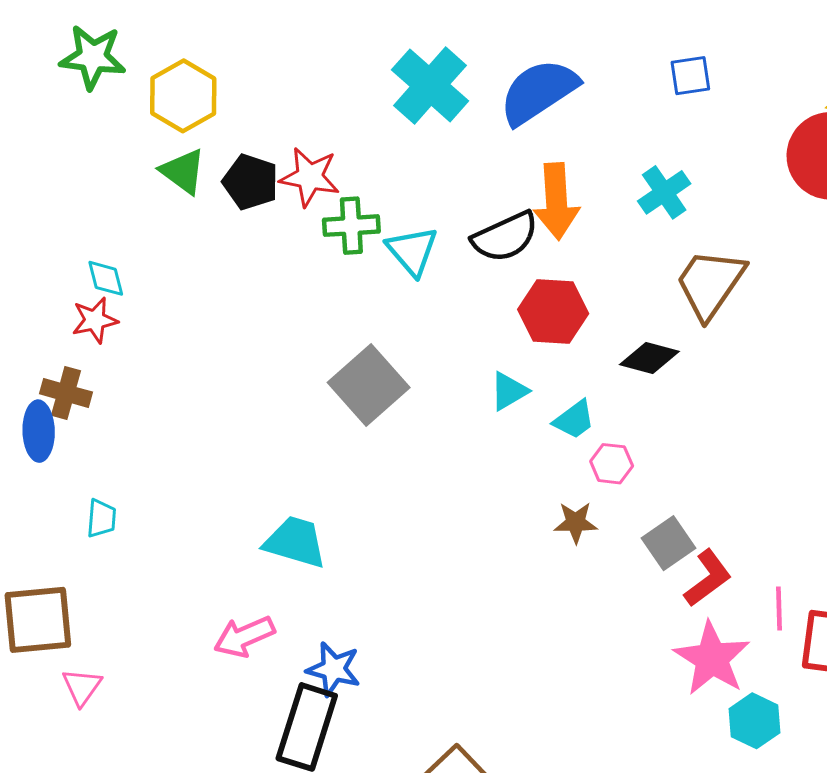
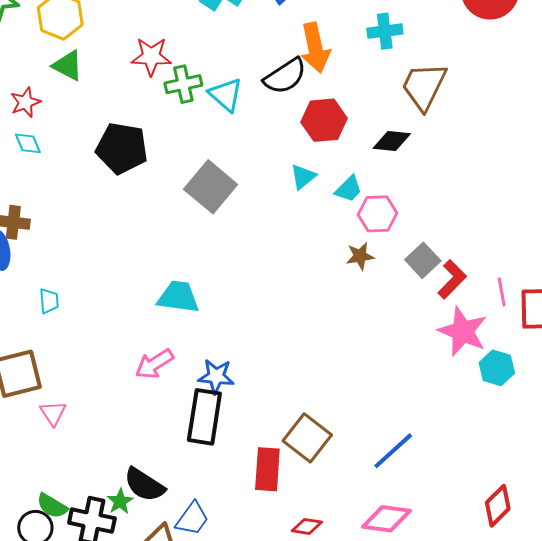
black pentagon: (251, 182) -> (122, 148), moved, size x1.4
cyan cross: (664, 192) -> (385, 31), turned 36
red star: (95, 320) -> (25, 102), moved
pink hexagon: (612, 464) -> (378, 214), size x1.4

